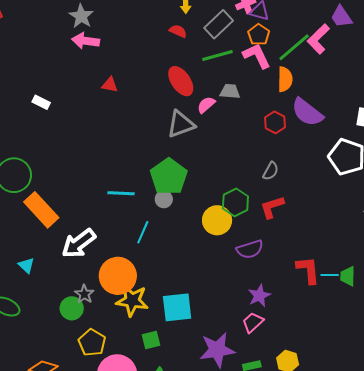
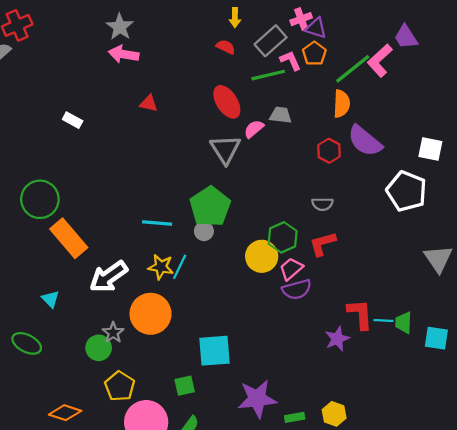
pink L-shape: (257, 56) -> (290, 61), moved, size x0.7
gray triangle: (181, 124) -> (225, 149), turned -44
gray semicircle: (271, 171) -> (322, 204), turned 60
purple star: (259, 296) -> (337, 339), moved
yellow star: (132, 301) -> (161, 267), moved, size x0.7
pink trapezoid: (253, 322) -> (291, 269), moved

